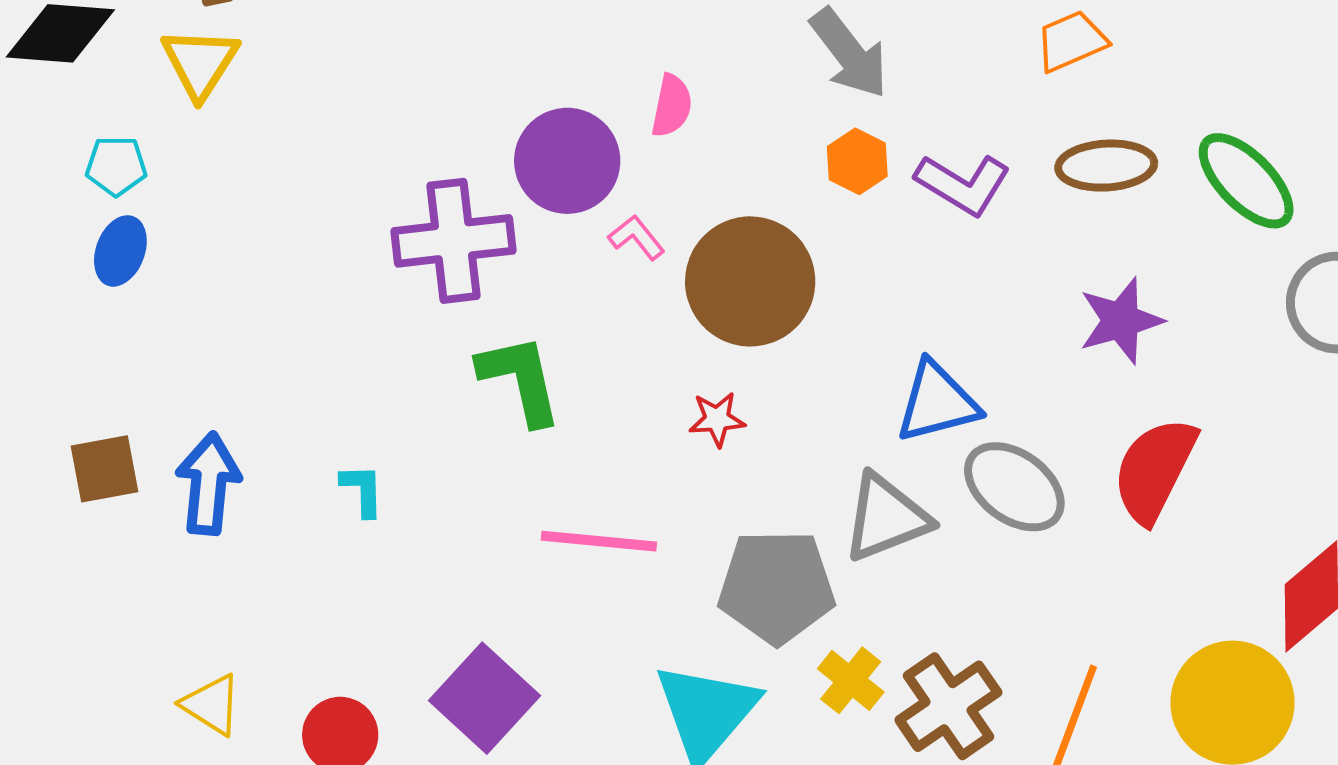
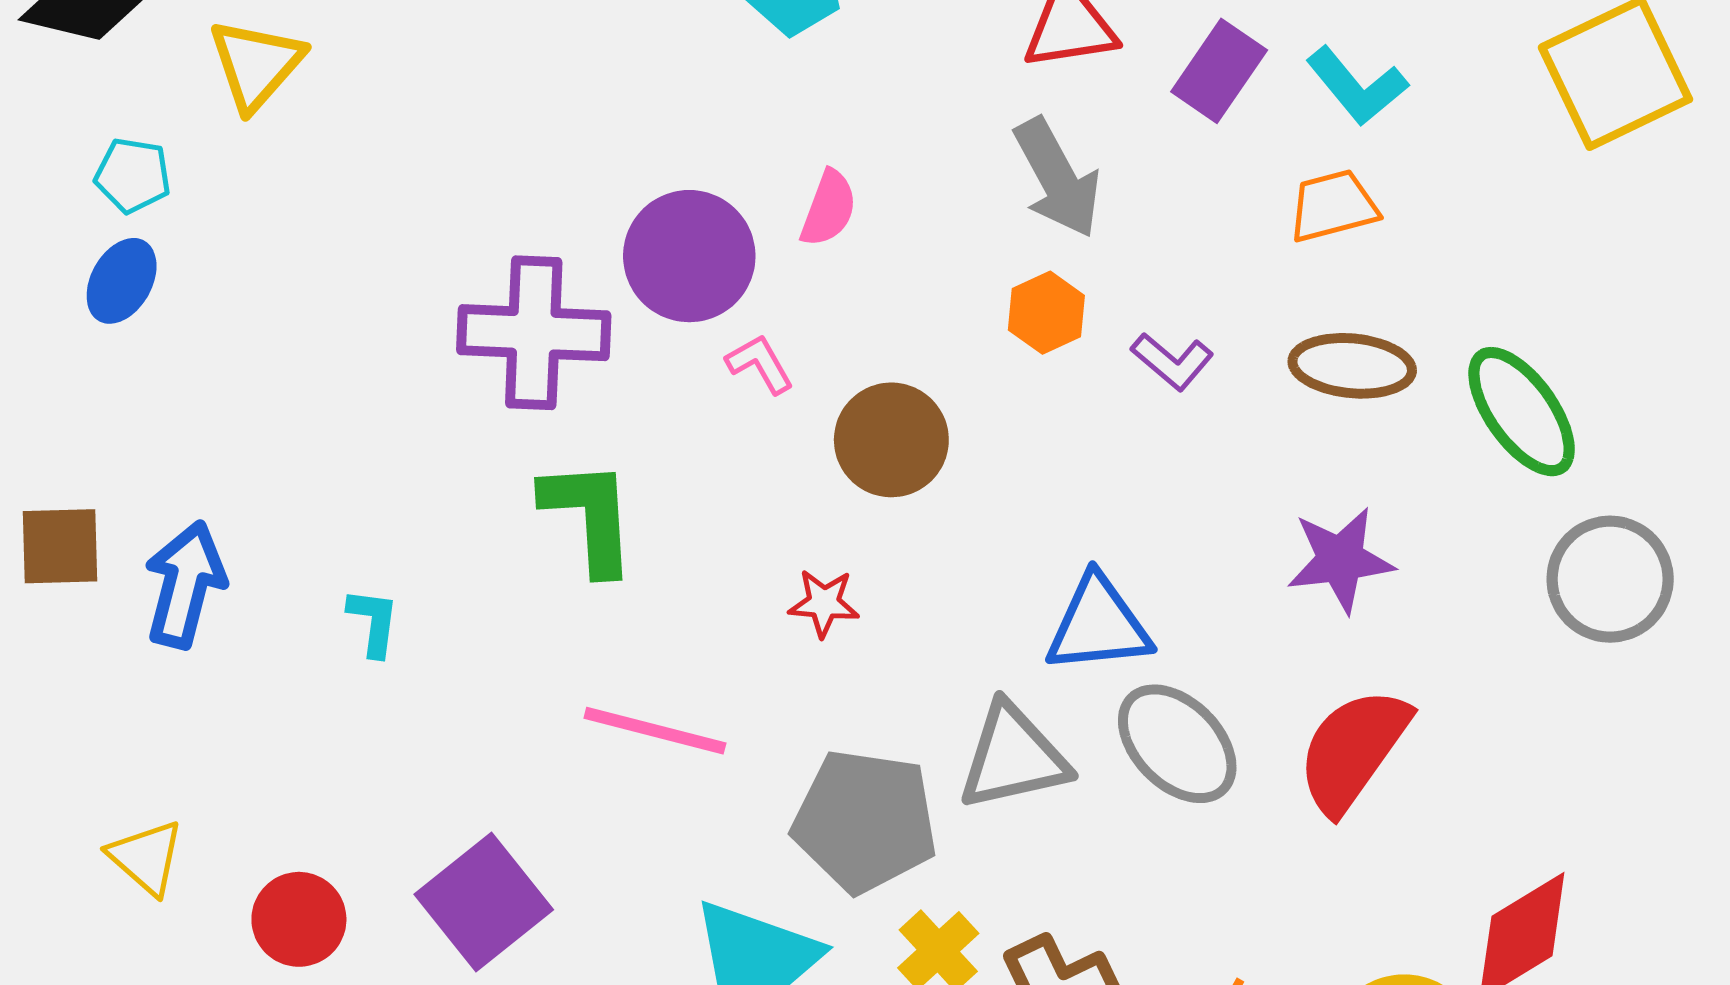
purple L-shape: (963, 184) -> (1172, 361), size x0.7
brown circle: (750, 281) -> (891, 440), size x0.7

